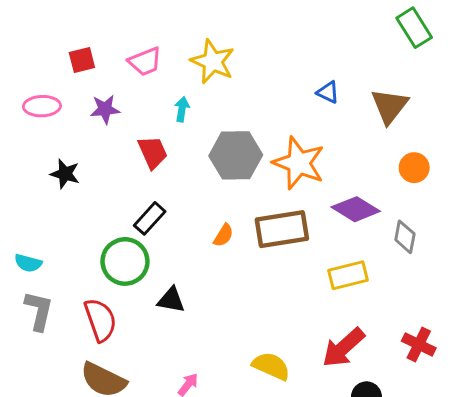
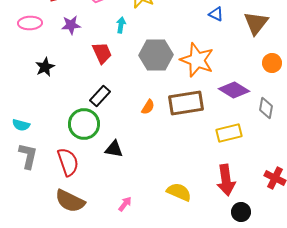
black star: (65, 174) -> (45, 67), turned 30
red arrow: (343, 348) -> (226, 180), turned -56

